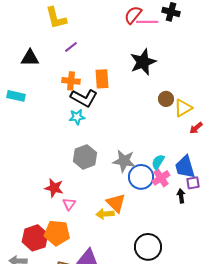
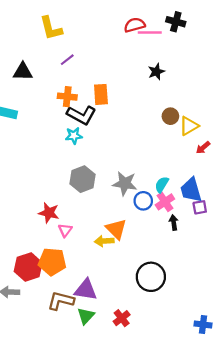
red semicircle: (133, 15) -> (135, 25), turned 36
black star: (143, 62) -> (156, 72), moved, size x0.6
blue circle: (141, 177) -> (143, 201), size x0.7
black arrow: (181, 196) -> (174, 223), moved

